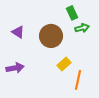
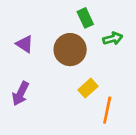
green rectangle: (72, 13) -> (85, 18), moved
purple arrow: (15, 68) -> (21, 94), turned 126

